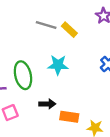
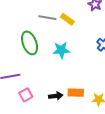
green ellipse: (23, 75) -> (30, 43), moved
black arrow: (47, 104) -> (56, 96), moved

